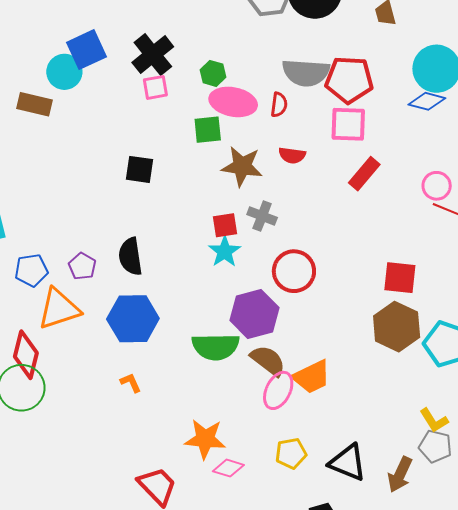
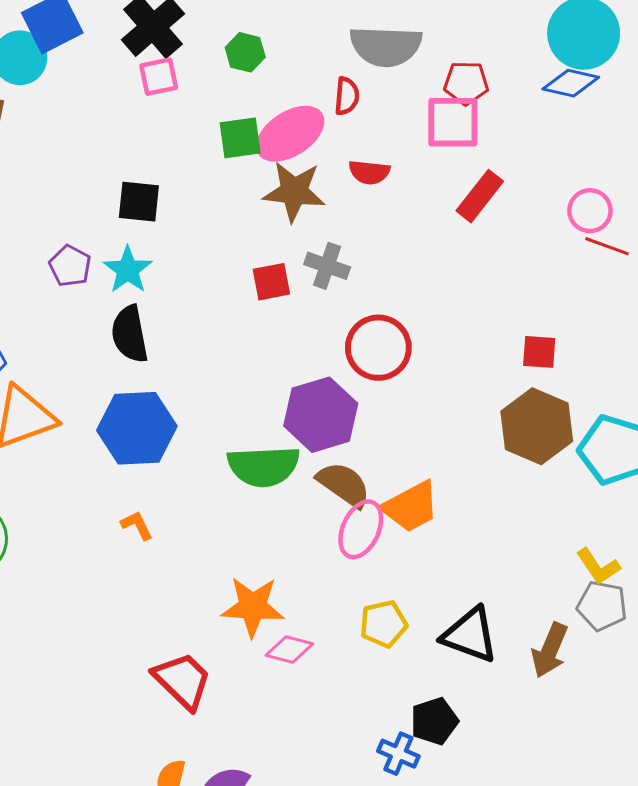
red pentagon: (349, 80) -> (466, 83), moved, size x0.6
pink ellipse: (233, 102) -> (290, 134), moved, turned -42
cyan star: (225, 252) -> (128, 270), moved
purple pentagon: (82, 266) -> (70, 266), moved
red square: (400, 278) -> (539, 352), size x0.7

